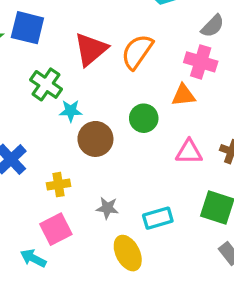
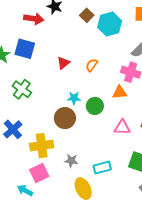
red triangle: (91, 49) -> (63, 63), size x0.6
orange semicircle: (137, 52) -> (92, 65), size x0.6
green cross: (46, 84) -> (22, 89), moved
cyan star: (71, 111) -> (74, 98), moved
yellow cross: (58, 185) -> (42, 146), size x1.6

